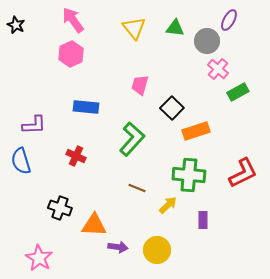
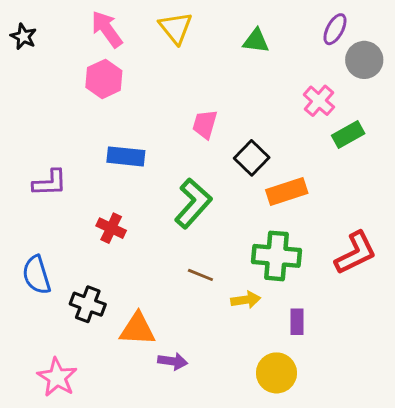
yellow triangle: (134, 28) -> (176, 28), moved
gray circle: (207, 41) -> (364, 60), moved
blue semicircle: (21, 161) -> (37, 275), moved
yellow arrow: (168, 205) -> (246, 300), turned 36
yellow circle: (157, 250) -> (276, 373), moved

